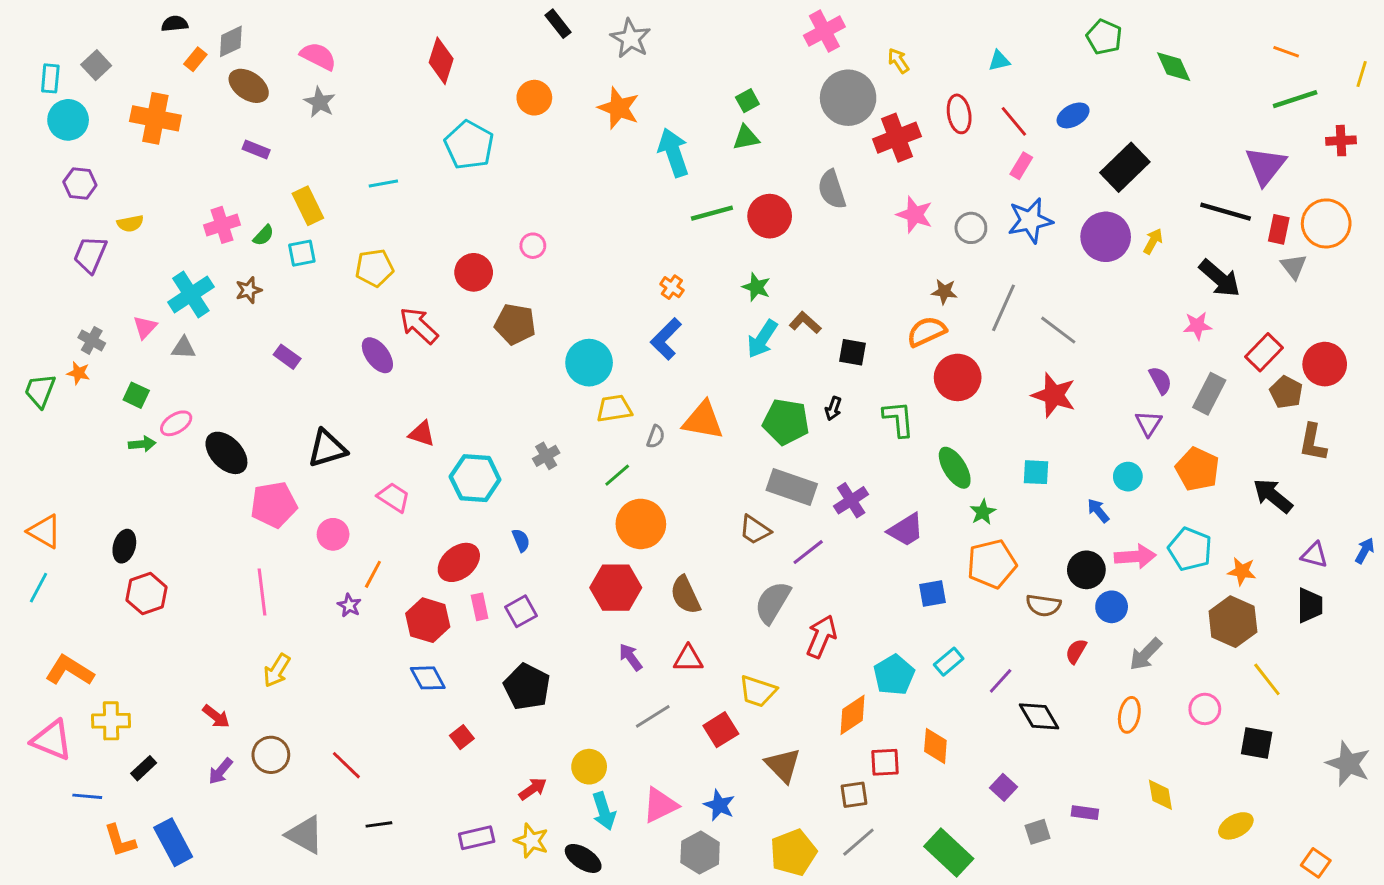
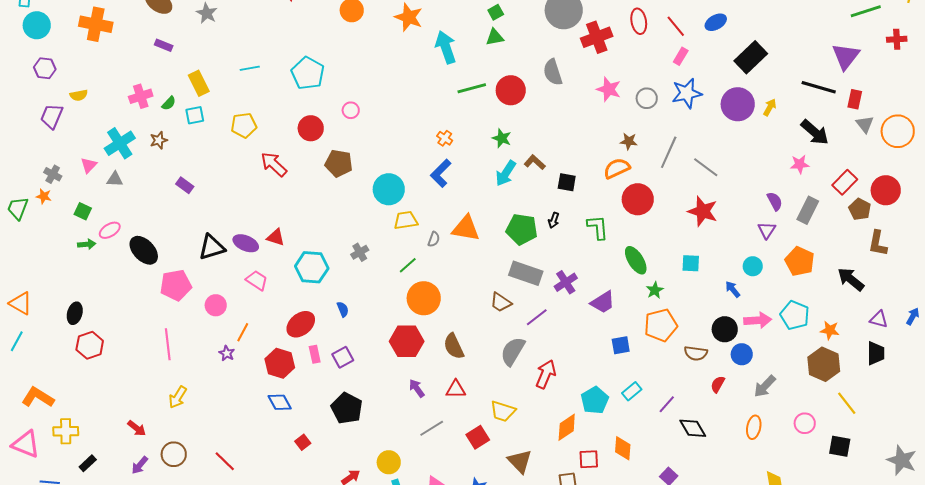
cyan pentagon: (469, 145) -> (308, 73), moved
orange circle: (1326, 223) -> (898, 131), moved
purple ellipse: (377, 355) -> (246, 243), moved, turned -30

